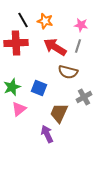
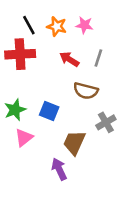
pink star: (81, 25) -> (84, 25), moved
red arrow: (55, 47) -> (69, 59), size x0.7

